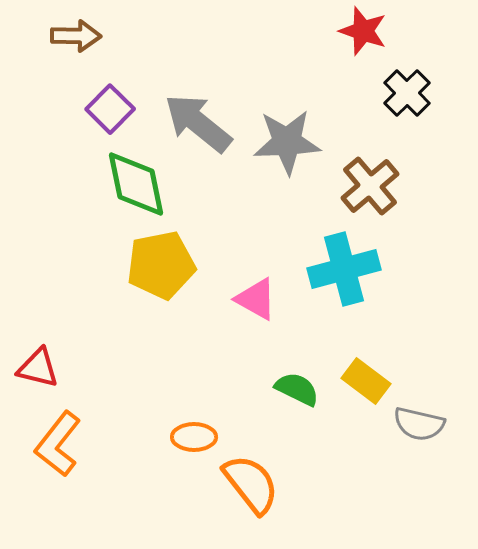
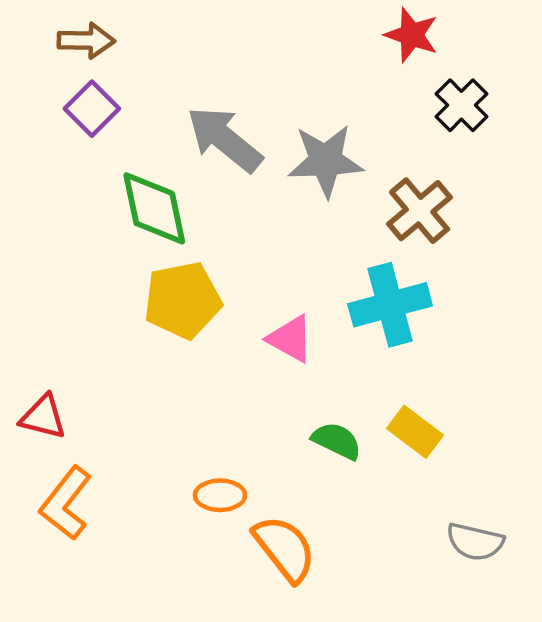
purple square: (110, 109) -> (92, 109), moved
gray semicircle: (419, 424) -> (475, 542), moved

